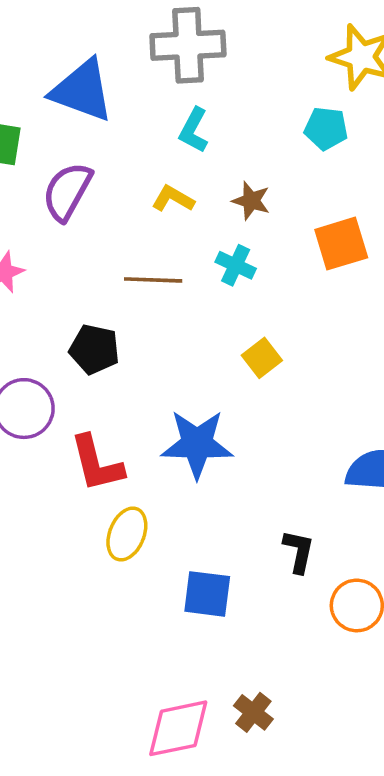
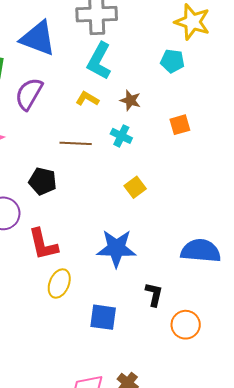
cyan L-shape: (194, 130) -> (99, 61), size x1.5
orange square: (341, 244) -> (180, 125), size x0.7
blue star: (197, 444) -> (116, 248), moved

